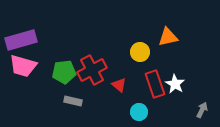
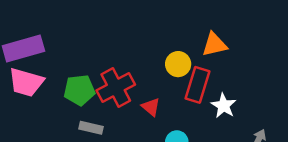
red rectangle: (155, 84) -> (198, 85), moved, turned 36

